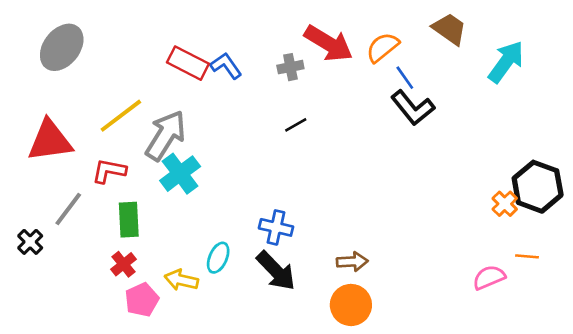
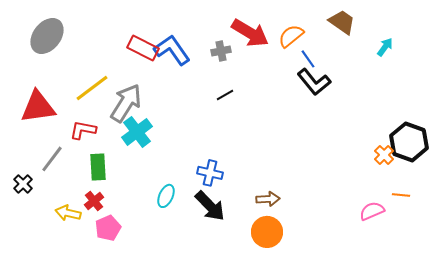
cyan arrow: (506, 62) -> (385, 47), size x0.6
blue L-shape: (226, 66) -> (172, 50), size x1.5
yellow arrow: (181, 280) -> (68, 213), moved

